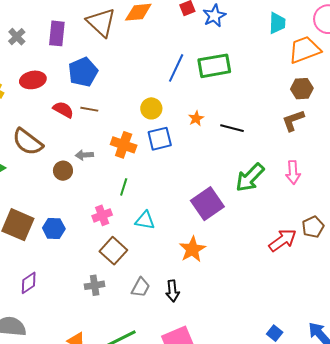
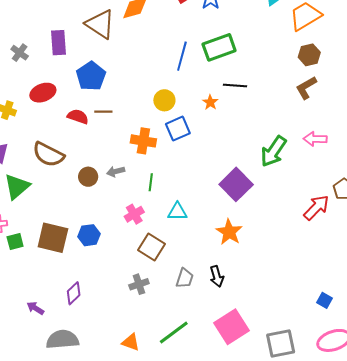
black line: (232, 128) -> (235, 85), moved
gray arrow: (84, 155) -> (116, 171), moved
pink arrow: (293, 172) -> (315, 139), turned 105

